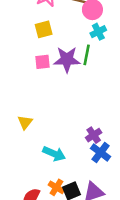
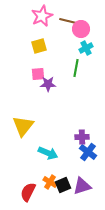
purple star: (67, 60) -> (48, 84), moved, size x0.7
yellow triangle: (25, 122) -> (23, 126), size x1.6
purple cross: (94, 135) -> (82, 137), turned 32

